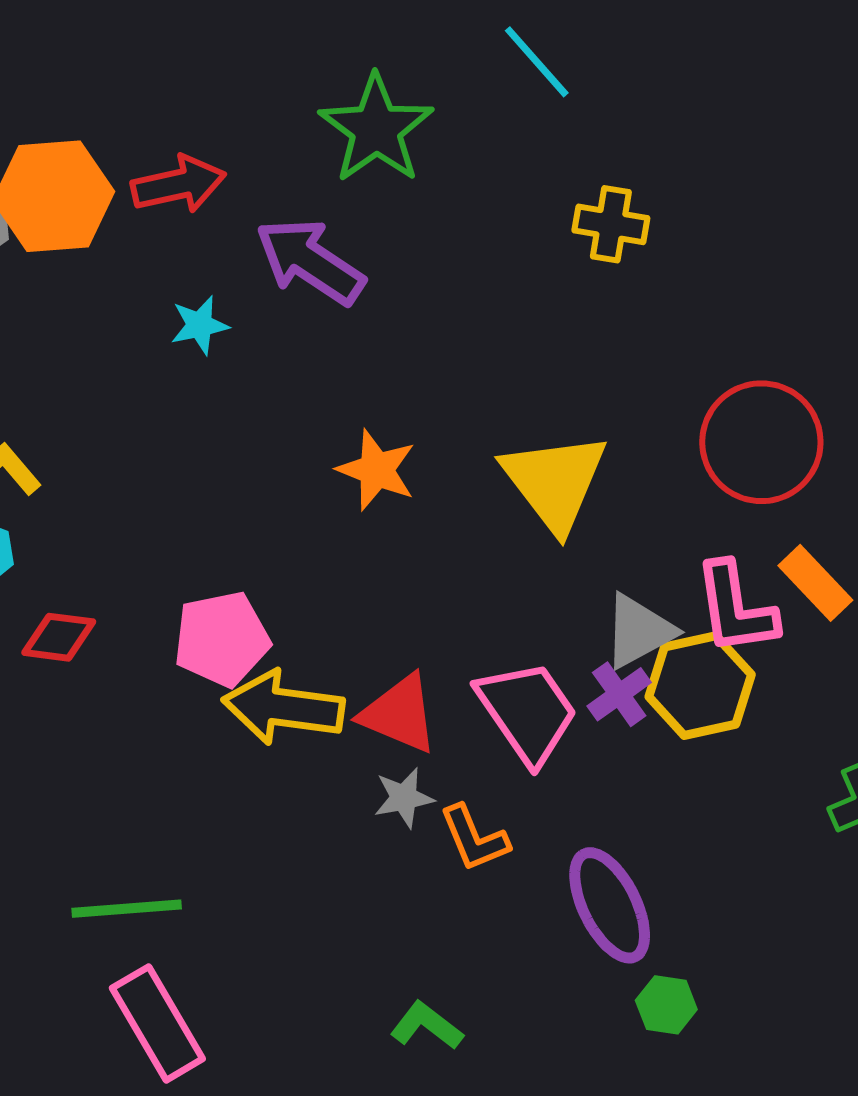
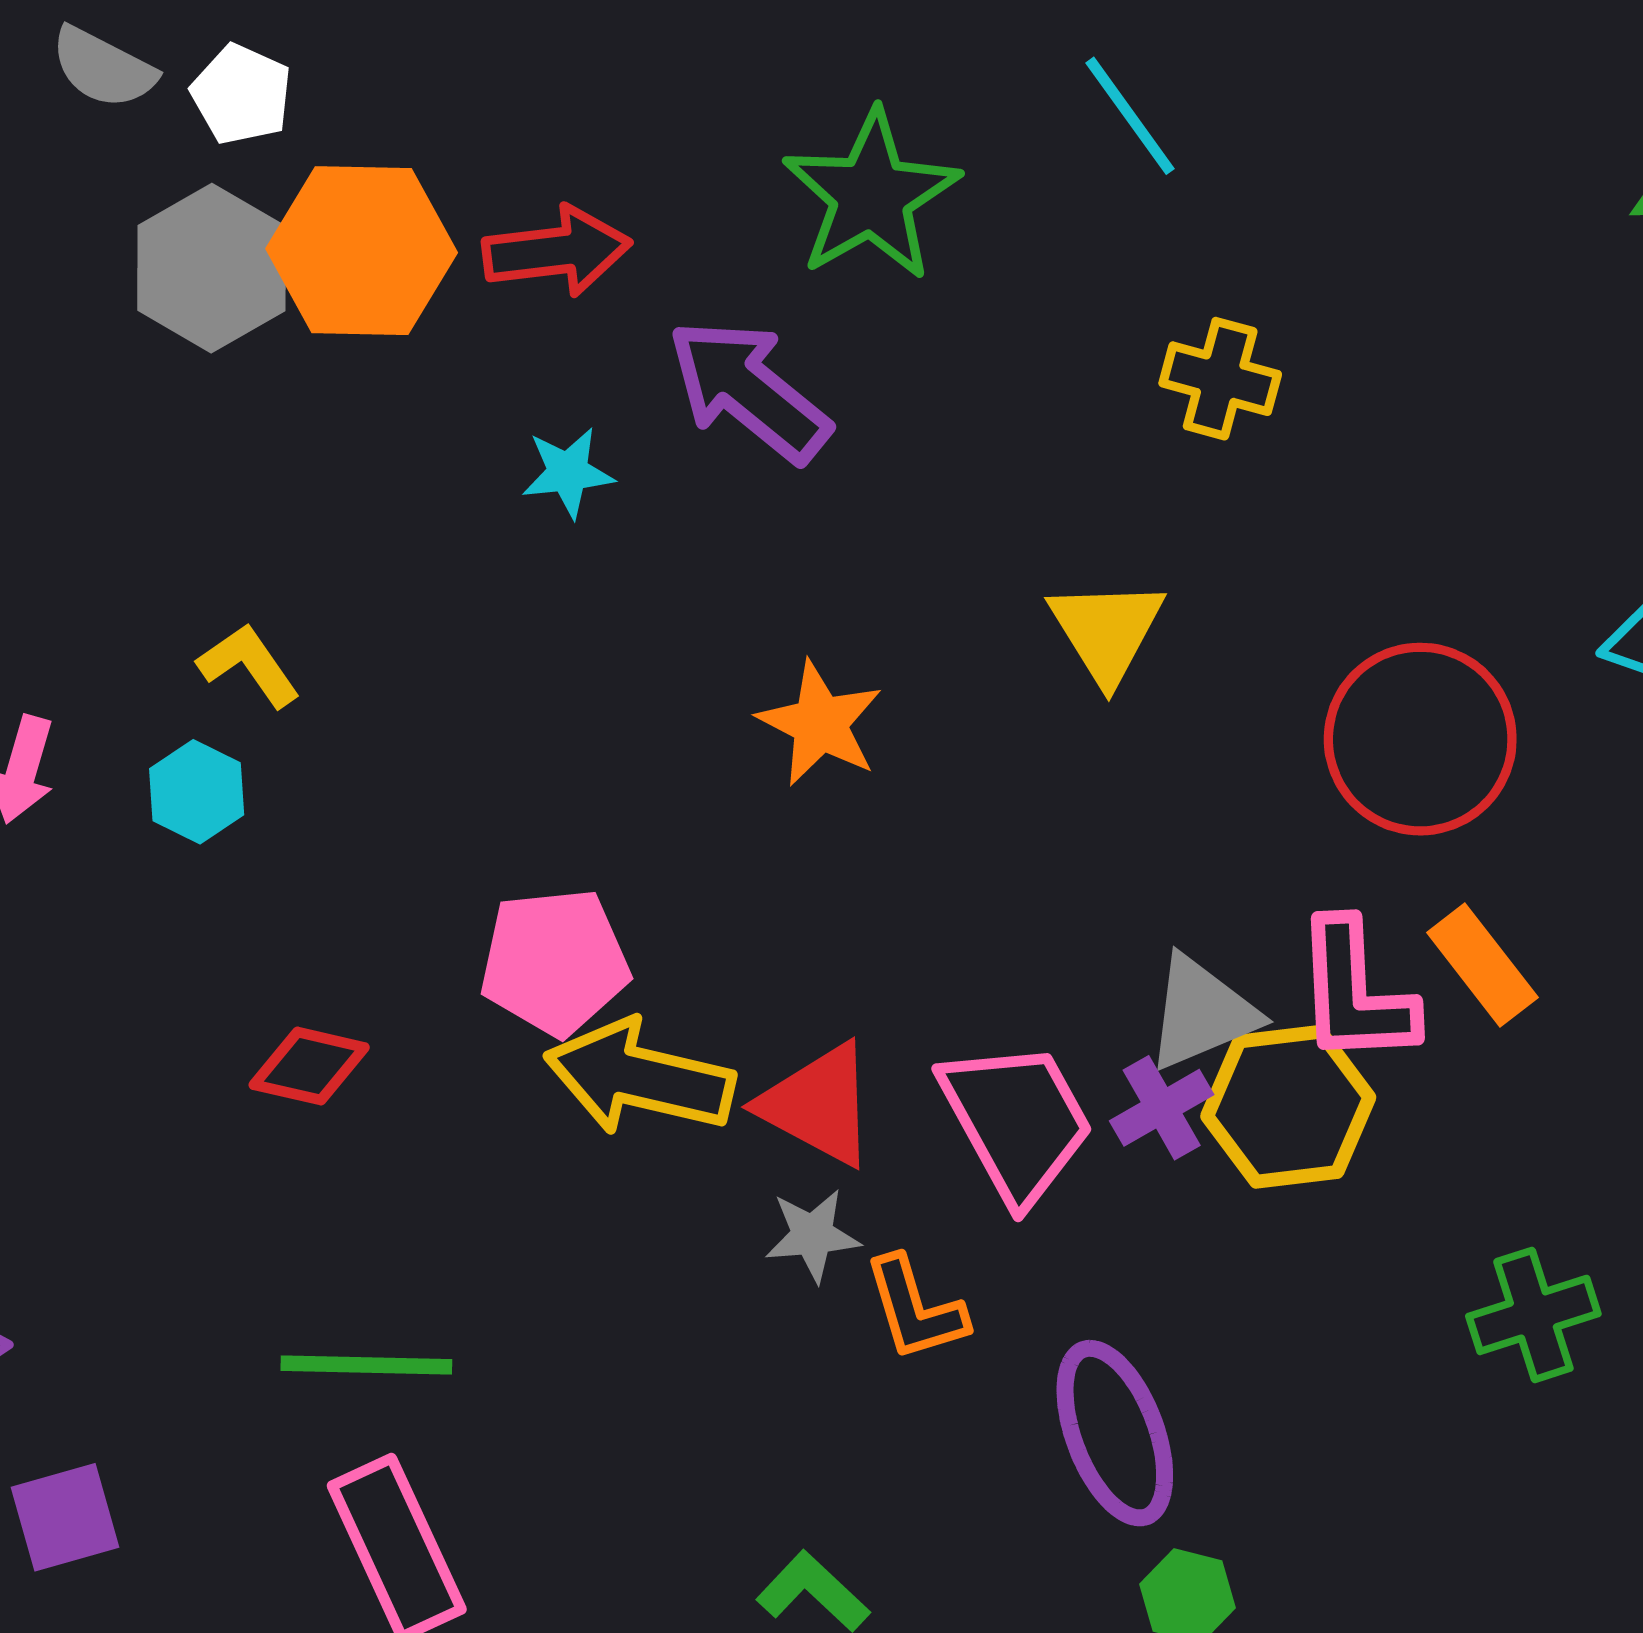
yellow triangle: (555, 482) -> (1107, 631), moved, size x0.7
red diamond: (59, 637) -> (309, 1066), moved

